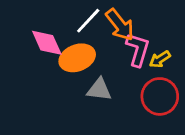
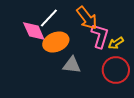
white line: (88, 21) -> (49, 18), moved

